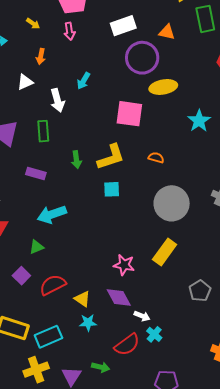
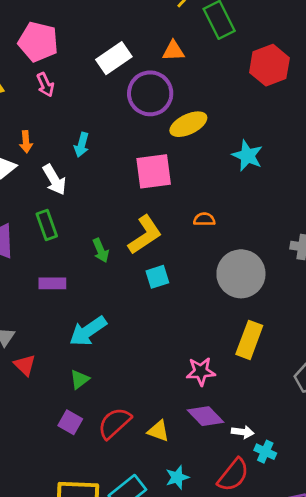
orange arrow: (41, 56) -> (26, 142), moved
cyan star: (88, 323) -> (177, 477), moved

